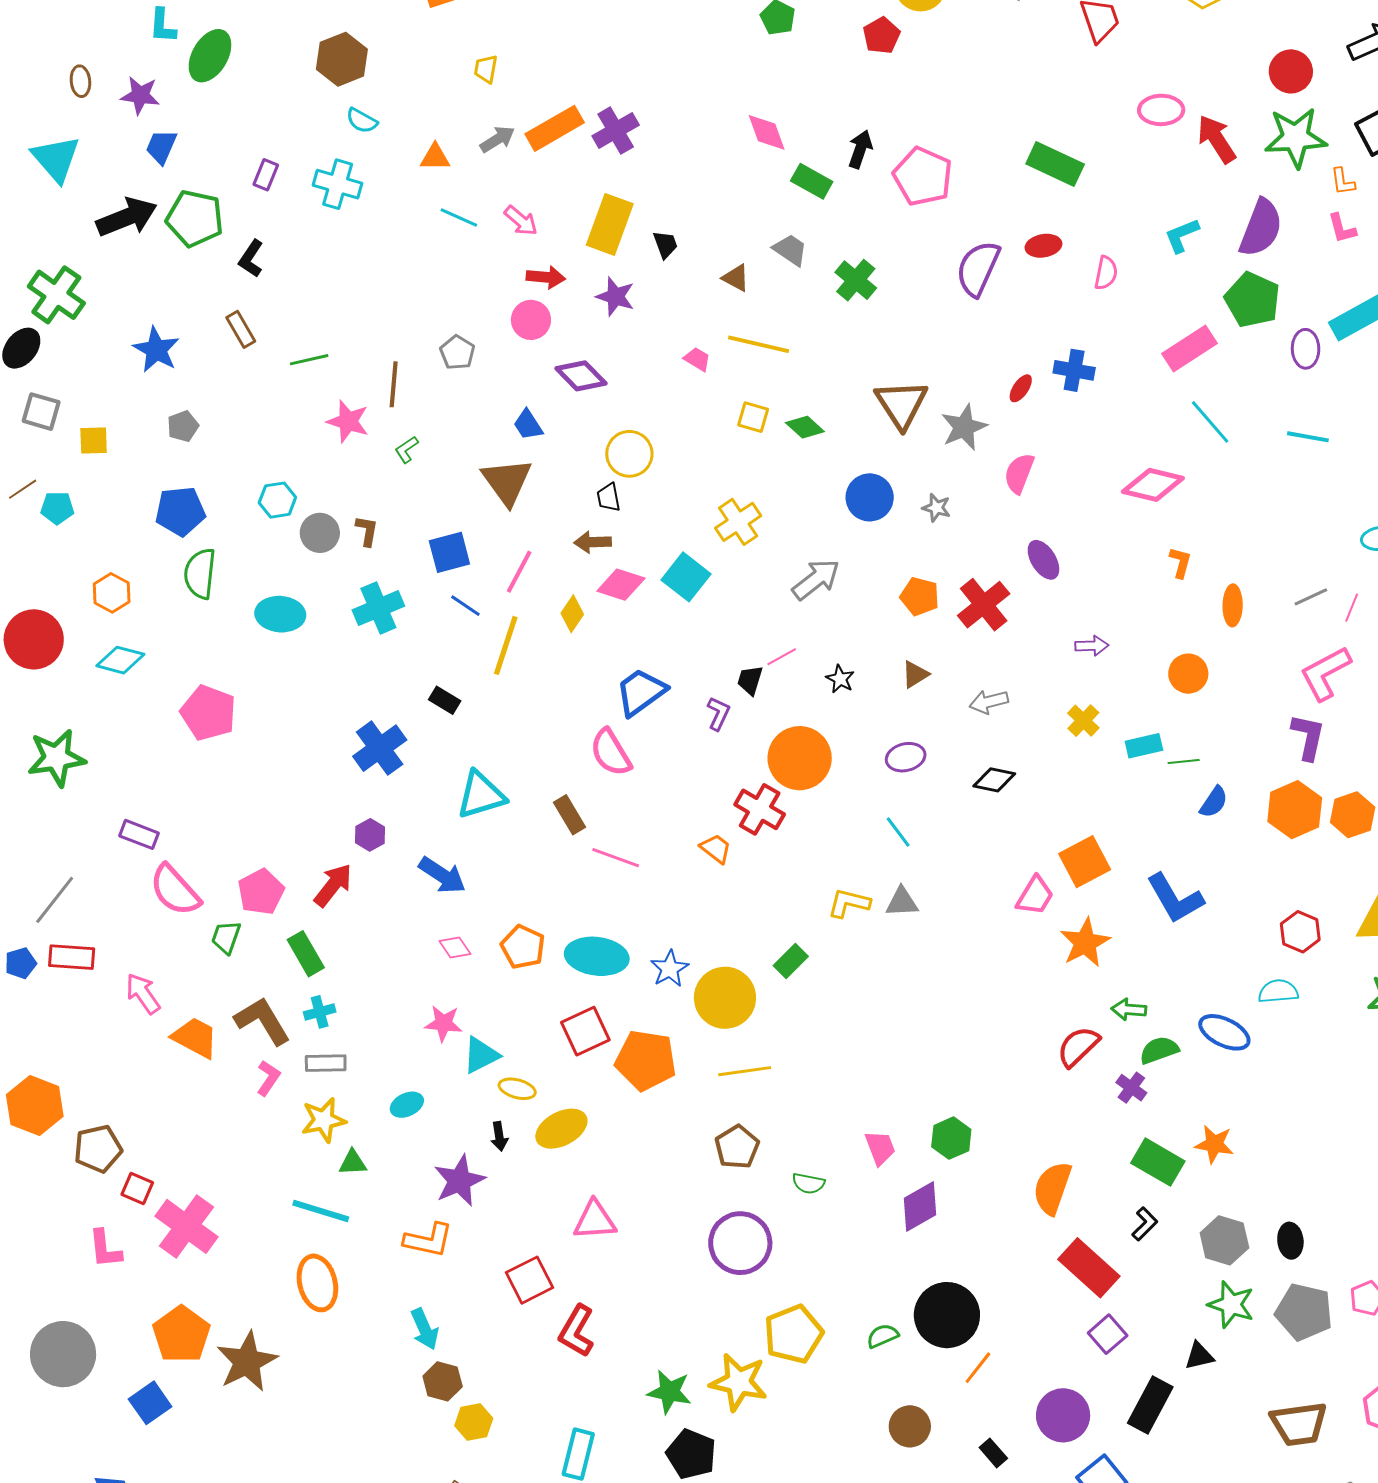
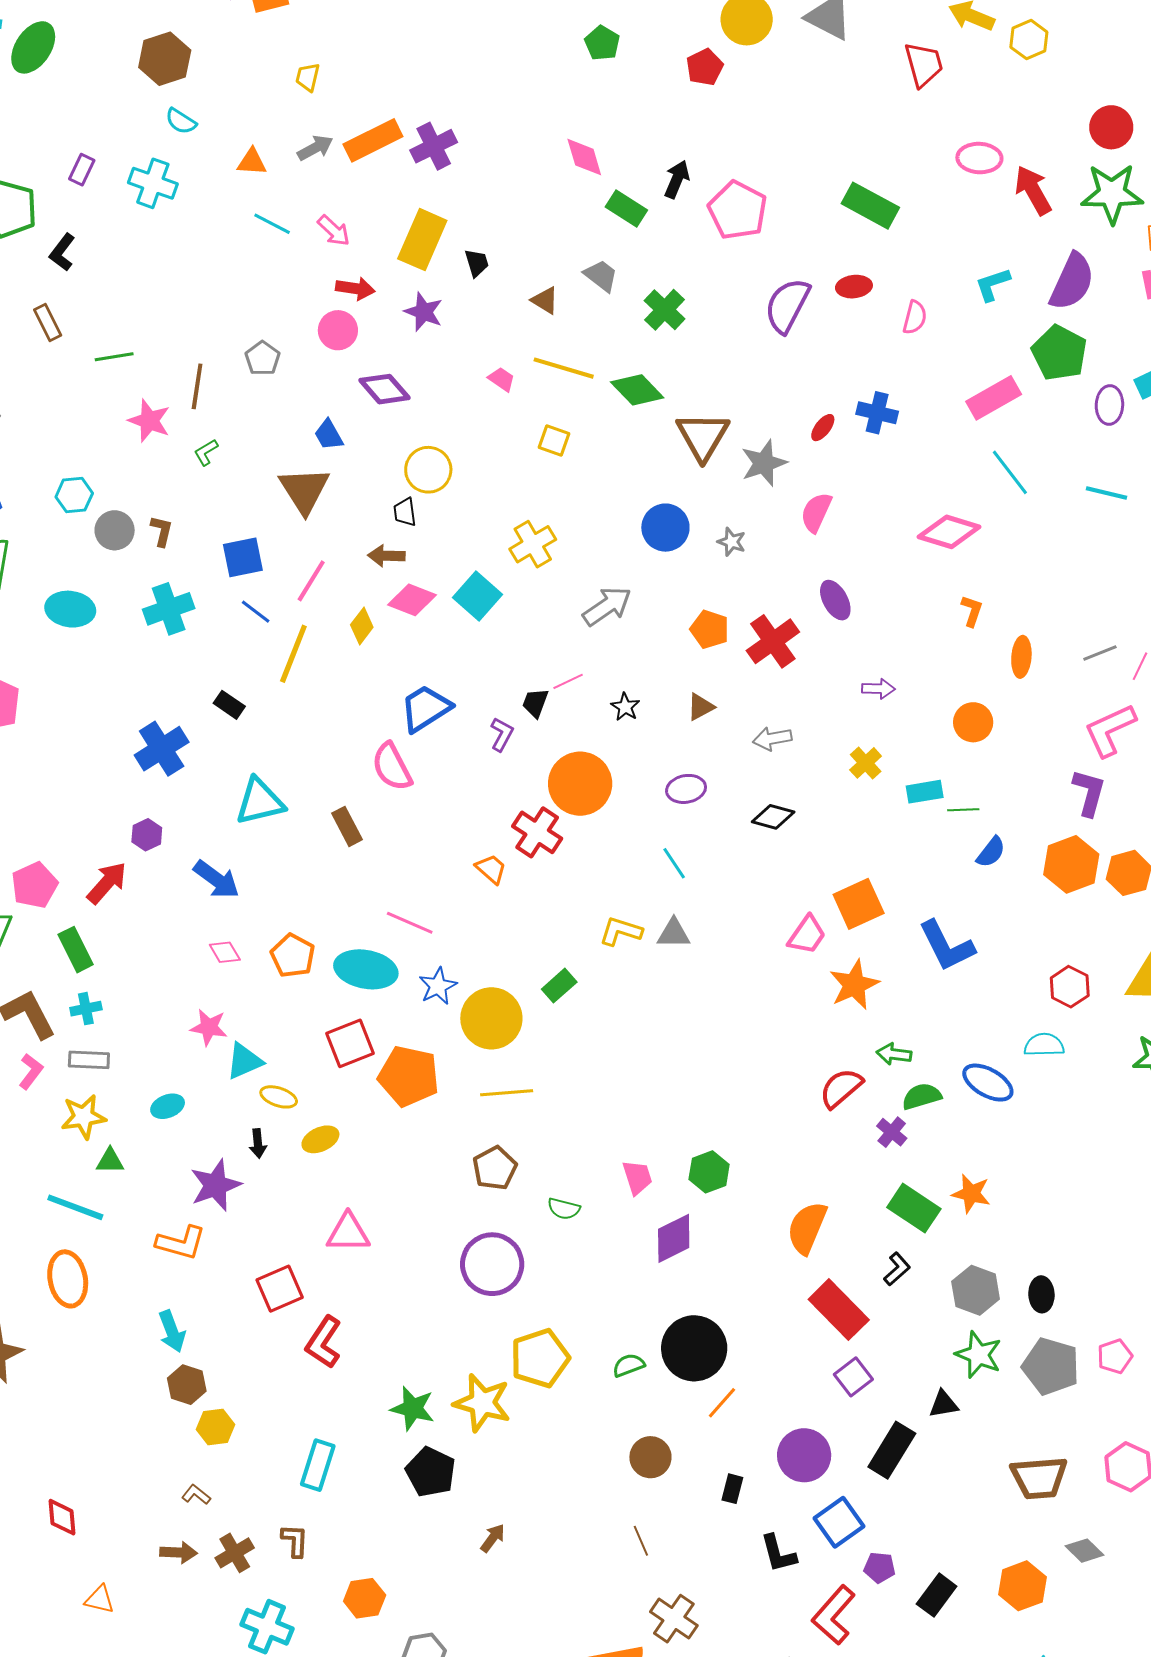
green diamond: (805, 427) -> (637, 390), moved, size x1.4
pink line: (616, 858) -> (410, 923), moved
yellow ellipse: (561, 1129) -> (320, 1139), size x0.7
black rectangle: (993, 1453) -> (732, 1489), turned 52

